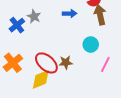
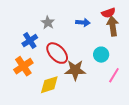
blue cross: (17, 25) -> (30, 41), moved
brown star: (66, 62) -> (75, 70), size x1.5
red ellipse: (46, 63) -> (57, 53), moved

